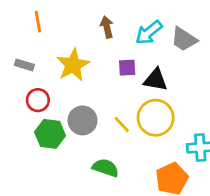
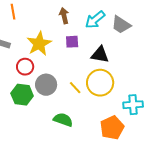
purple square: (127, 68) -> (72, 42), moved
red circle: (38, 100) -> (25, 67), moved

